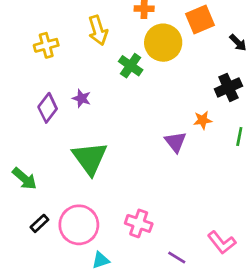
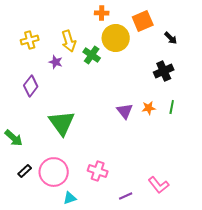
yellow arrow: (98, 30) -> (69, 41), moved
purple star: (82, 98) -> (56, 62), moved
orange star: (203, 120) -> (149, 108), moved
purple line: (177, 257) -> (126, 196), turned -56

